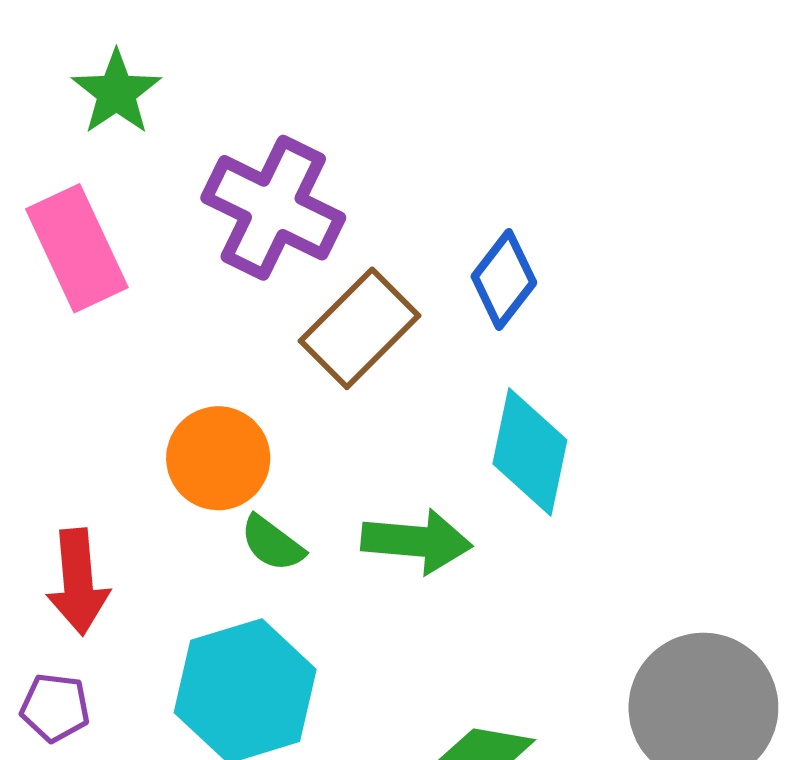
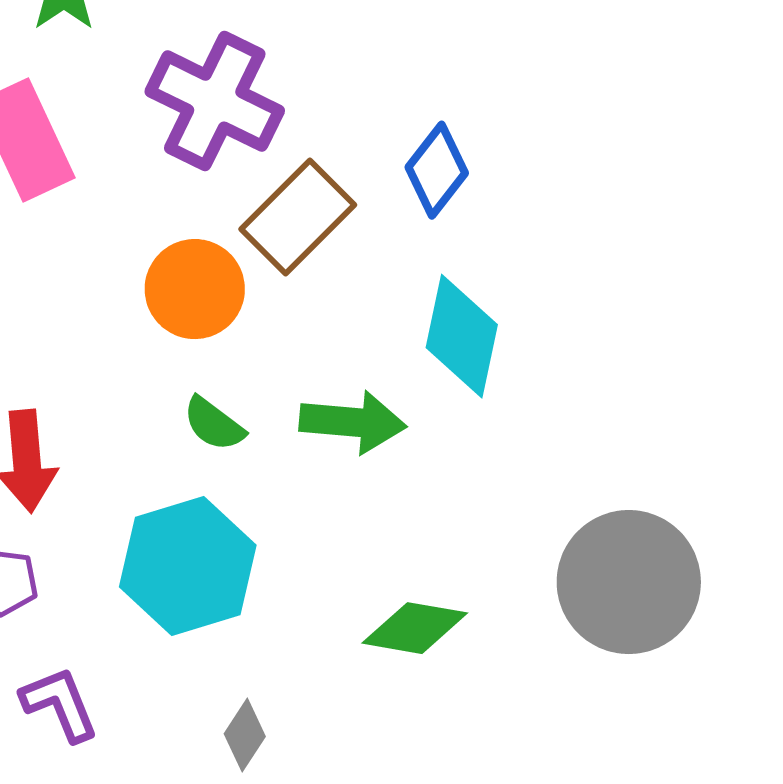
orange circle: (218, 458) -> (195, 289), moved

